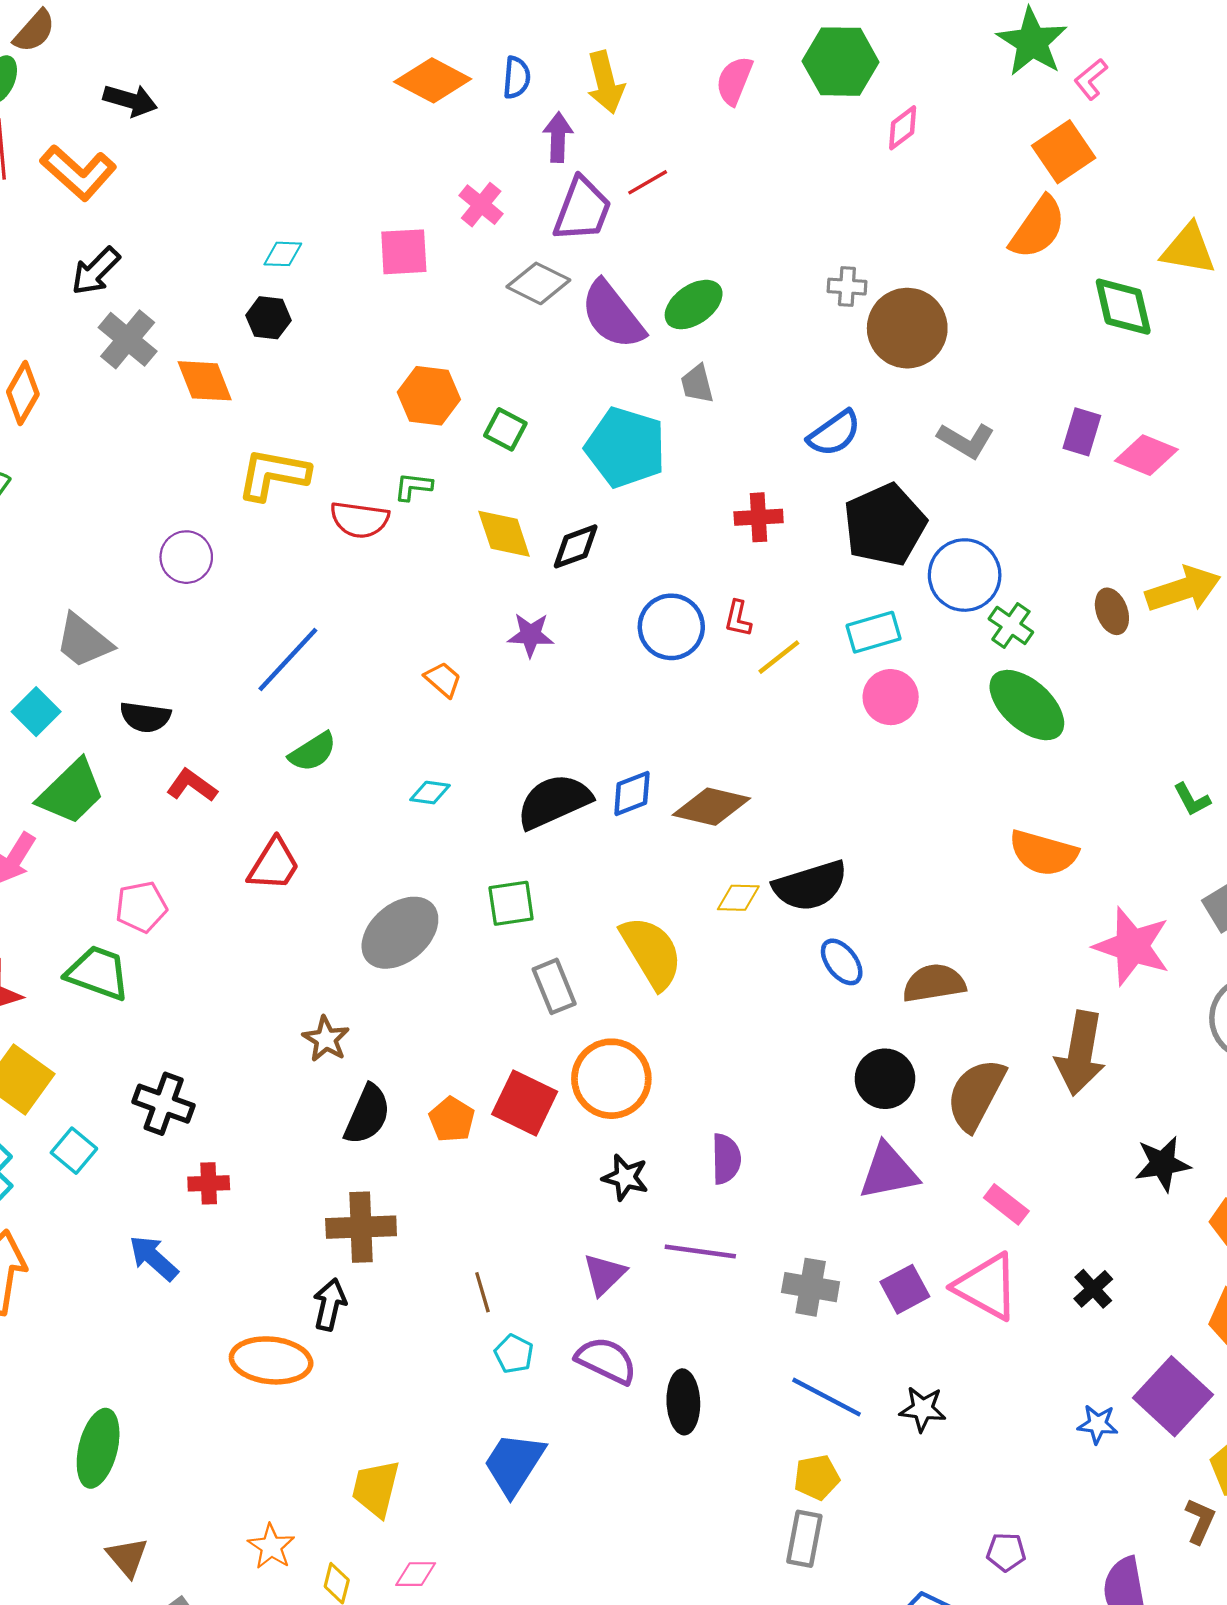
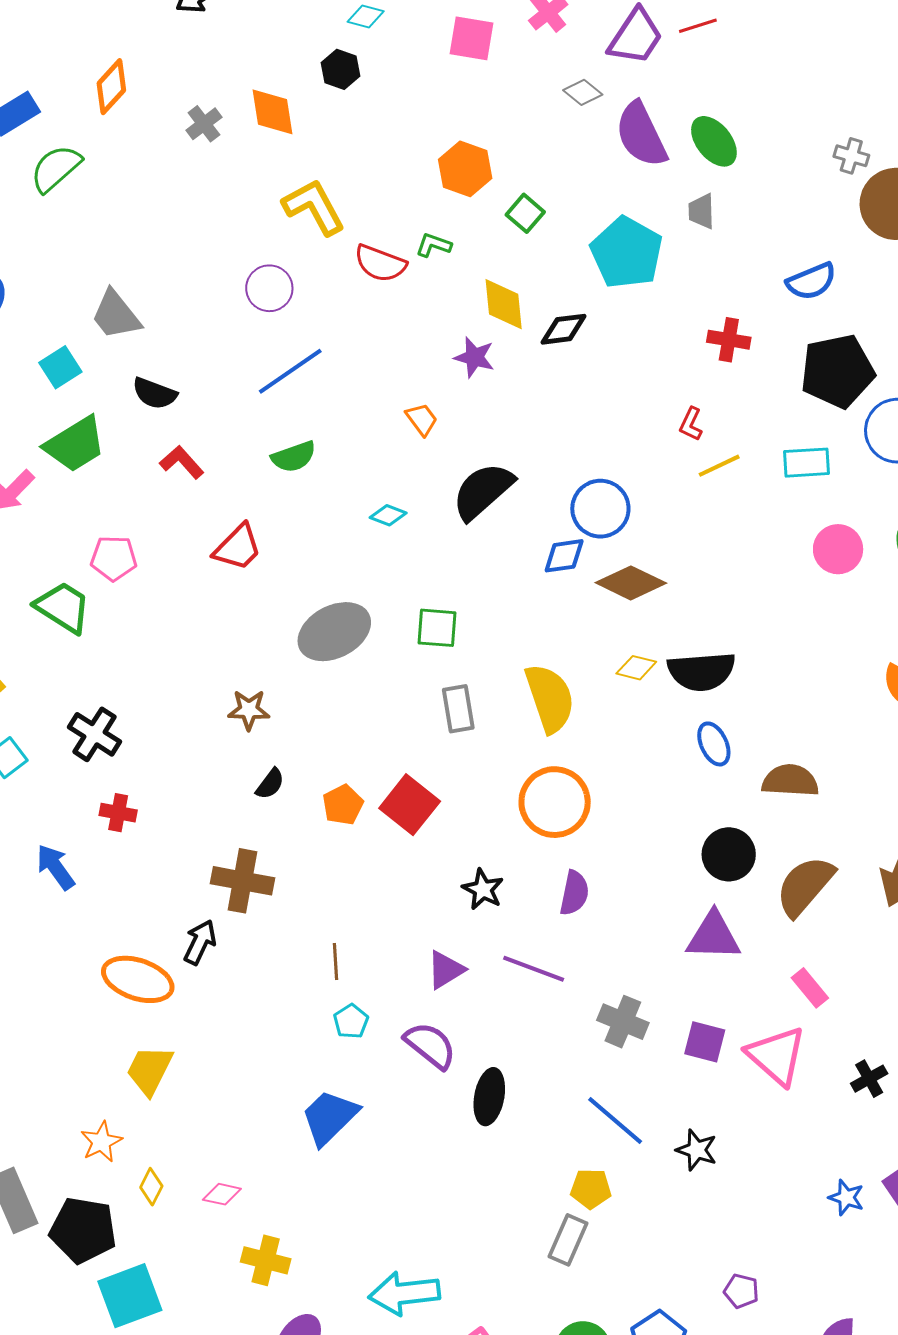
gray diamond: (538, 283) -> (583, 92), size x0.7
green ellipse: (694, 305) -> (714, 141), turned 74
gray cross: (128, 339) -> (204, 124), moved, size x0.7
yellow L-shape: (273, 474) -> (314, 207), turned 38
purple circle: (186, 557) -> (269, 288), moved
blue circle: (671, 627) -> (600, 509), moved
purple star: (531, 635) -> (474, 357), moved
pink circle: (891, 697) -> (838, 549), moved
black semicircle: (554, 801) -> (483, 491), moved, turned -30
brown star: (326, 1039) -> (249, 710), turned 30
orange circle: (611, 1079) -> (555, 802), moved
black semicircle: (367, 1115) -> (270, 784), size x0.6
purple square: (905, 1289) -> (705, 1042), turned 30
yellow trapezoid: (376, 1488) -> (149, 1070), moved

